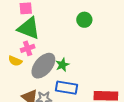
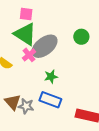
pink cross: (28, 48) -> (29, 55), moved, turned -32
gray ellipse: (43, 66) -> (44, 46), moved

